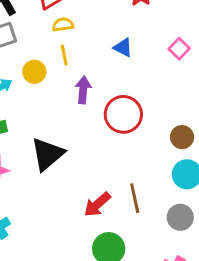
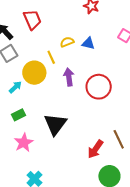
yellow semicircle: (63, 25) -> (67, 42), moved
yellow circle: (34, 72) -> (34, 73), size x1.5

